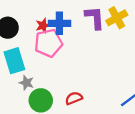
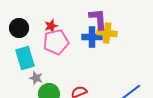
yellow cross: (117, 18) -> (107, 33), moved, turned 36
blue cross: (59, 23) -> (92, 37), moved

